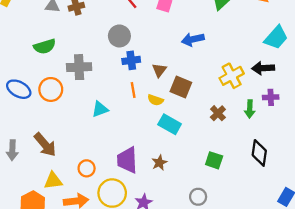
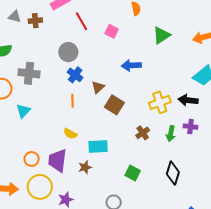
blue cross: (131, 60) -> (75, 75), turned 35
yellow semicircle: (155, 100) -> (70, 134), moved
cyan triangle: (100, 109) -> (23, 111), moved, turned -35
cyan rectangle: (170, 124) -> (98, 147), moved, turned -42
orange circle: (87, 168) -> (32, 159), moved

